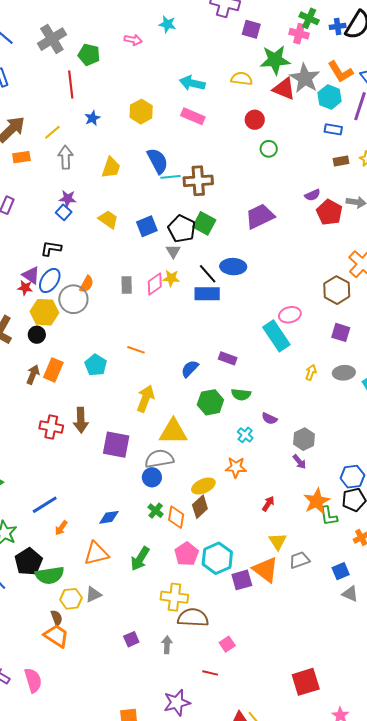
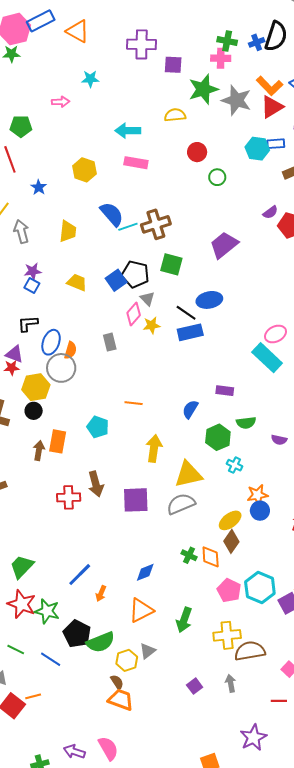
red triangle: (284, 89) -> (272, 107), moved, turned -40
cyan hexagon: (330, 97) -> (257, 149), moved
black pentagon: (182, 229) -> (135, 274), moved
blue ellipse: (50, 280) -> (51, 342), moved
pink diamond: (155, 284) -> (134, 314), moved
cyan cross: (245, 435) -> (234, 465), moved
blue circle: (152, 477) -> (260, 511), moved
green arrow: (140, 559) -> (184, 620), moved

